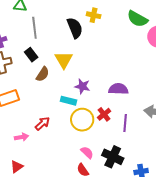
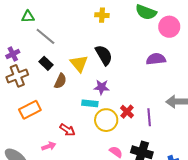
gray line: (34, 28) -> (45, 36), turned -35
black semicircle: (75, 28) -> (104, 55), moved
purple semicircle: (118, 89) -> (156, 59), moved
red arrow: (42, 124) -> (67, 130), turned 84

